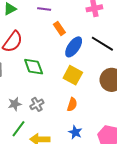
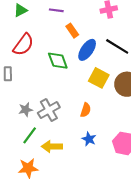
green diamond: (34, 67) -> (58, 61), moved
yellow square: (73, 75) -> (99, 78), moved
gray cross: (37, 104) -> (49, 110), size x1.5

